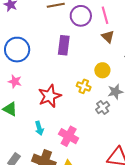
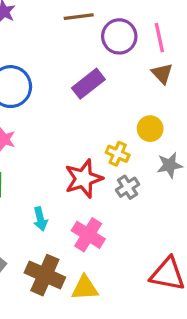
purple rectangle: (64, 45) -> (88, 84), turned 42
red star: (50, 96) -> (84, 179), moved
gray cross: (103, 107) -> (128, 187), moved

